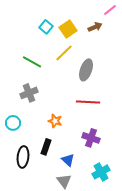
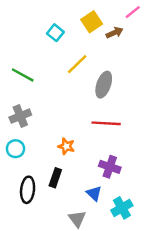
yellow square: (68, 29) -> (92, 22), moved
green line: (32, 62) -> (23, 75), moved
gray cross: (29, 93) -> (20, 116), moved
blue triangle: (68, 160) -> (94, 193), moved

